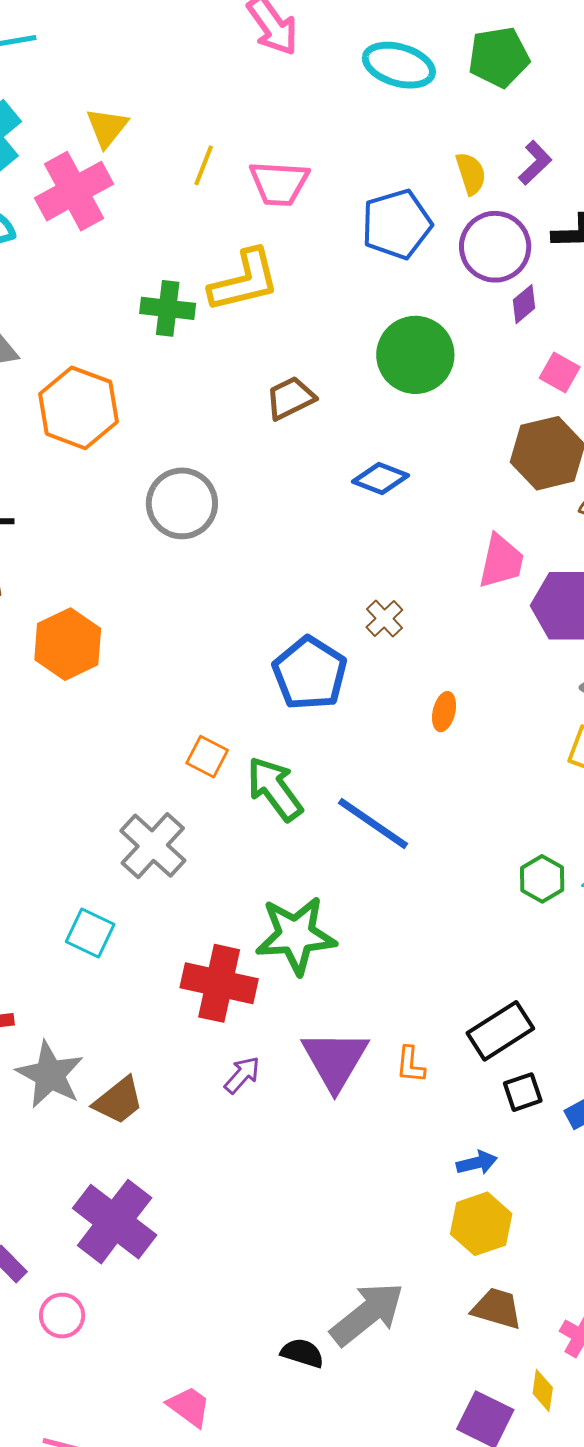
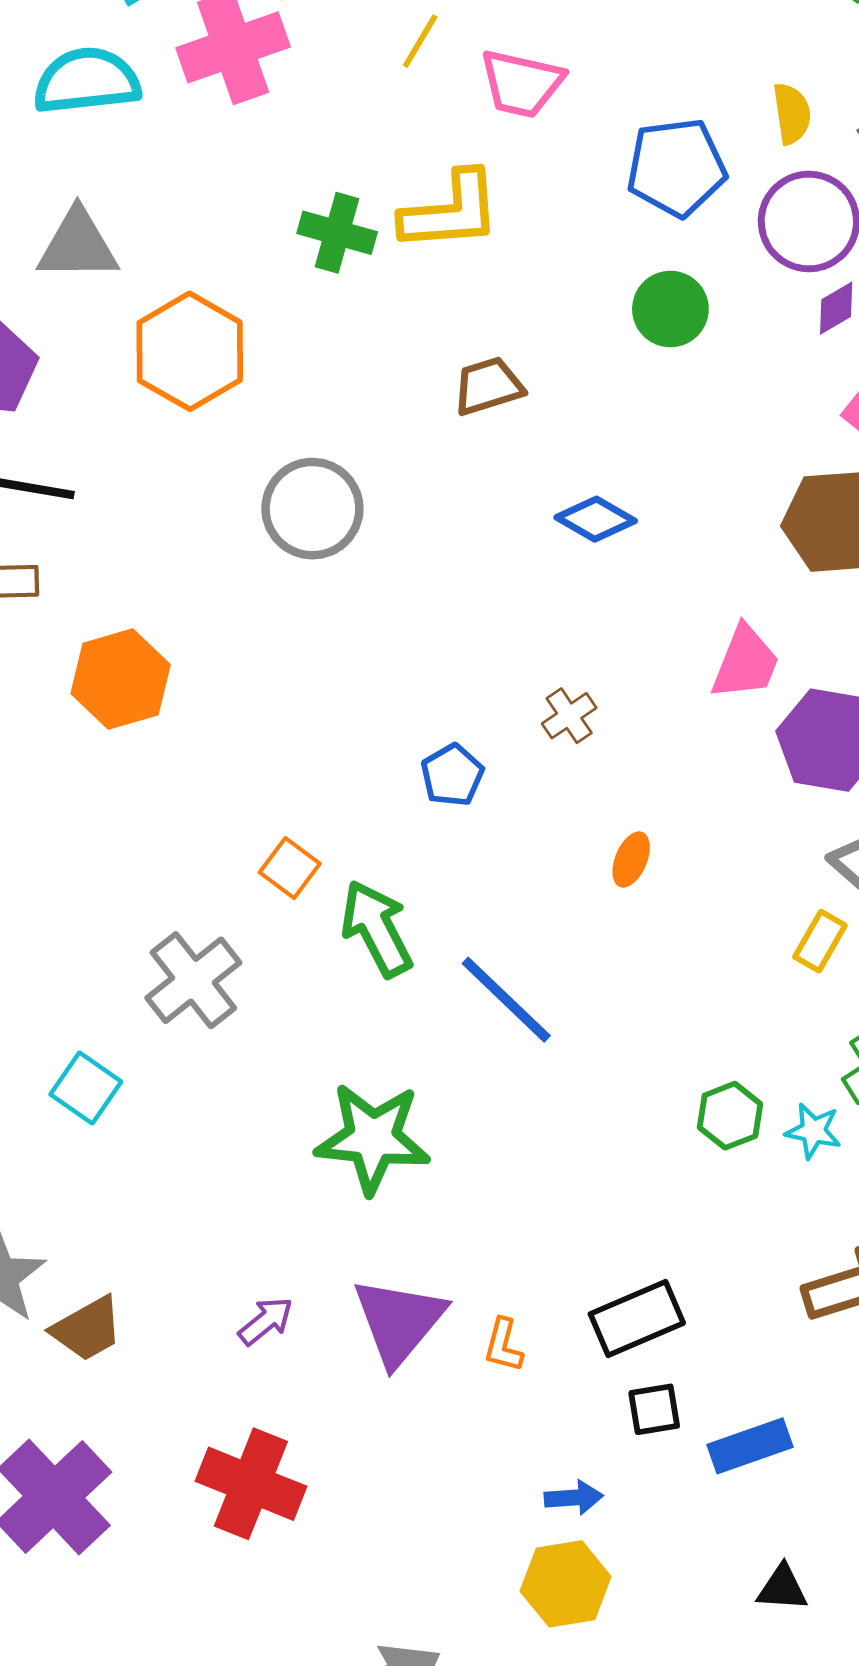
green circle: (415, 355) -> (670, 309), moved, size x0.7
blue pentagon: (310, 673) -> (452, 775), size x0.6
red cross: (219, 983) -> (251, 1484), moved

